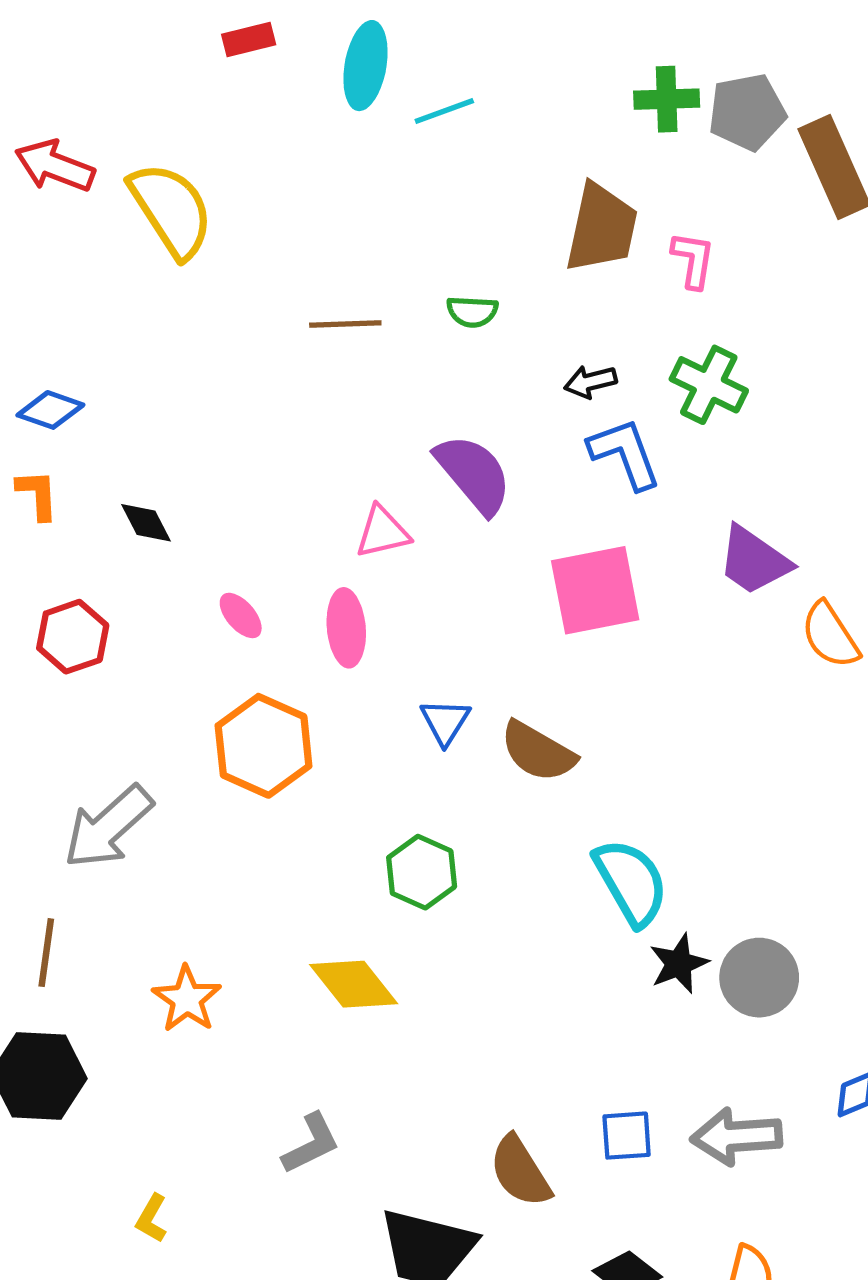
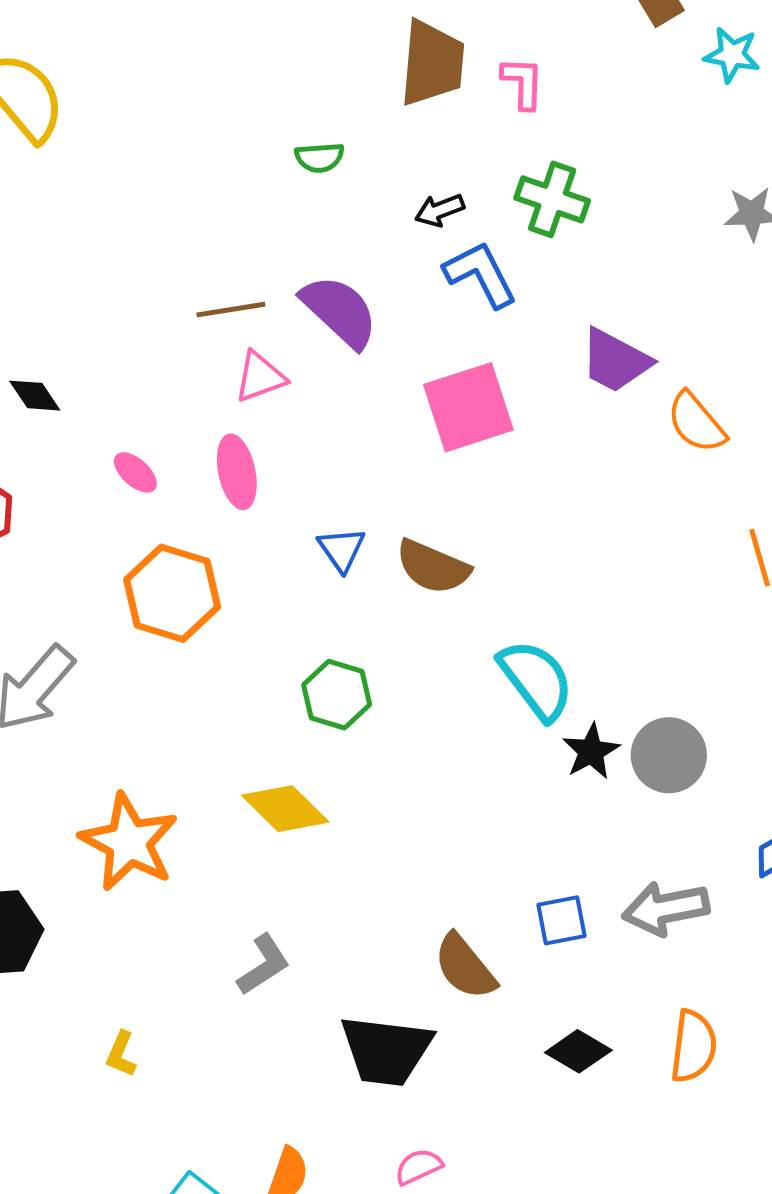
brown line: (345, 324) -> (231, 310), moved
orange star: (187, 999) -> (129, 842), size x1.5

